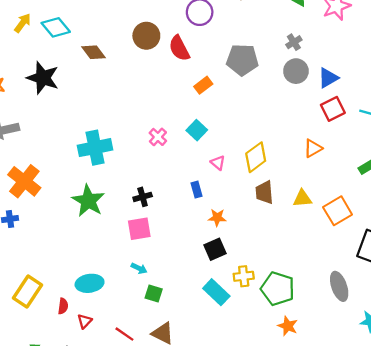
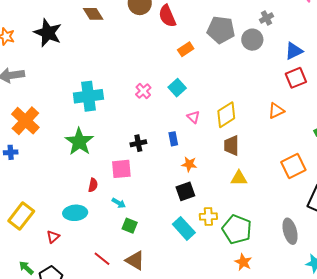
gray circle: (296, 71) -> (252, 40), moved
black cross: (143, 197) -> (138, 143), moved
yellow triangle: (302, 199) -> (239, 178), moved
red semicircle: (63, 306) -> (93, 185), moved
red triangle: (85, 321) -> (53, 237), moved

